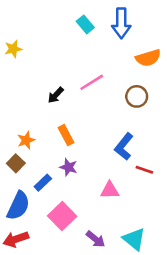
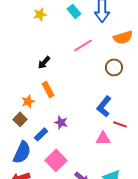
yellow star: (13, 49) -> (40, 14), moved
pink line: (92, 82) -> (83, 45), moved
black arrow: (56, 95) -> (44, 62), moved
orange rectangle: (66, 135) -> (48, 89), moved
pink triangle: (110, 190) -> (103, 138), moved

